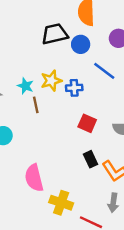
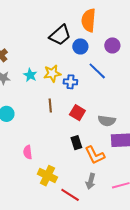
black trapezoid: (55, 34) -> (60, 35), turned 145
brown line: (36, 105) -> (50, 105), moved
pink semicircle: (34, 178) -> (28, 152), size x0.6

